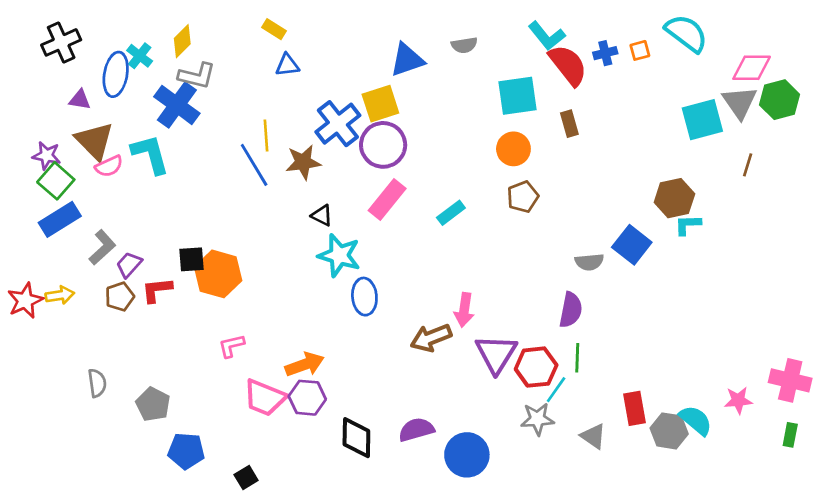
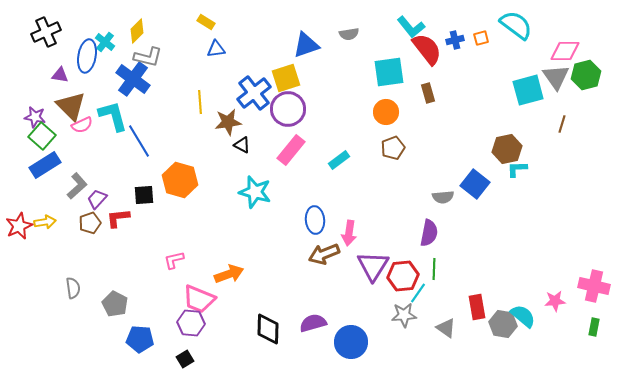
blue line: (254, 165) -> (139, 141), moved
black triangle: (322, 215) -> (242, 145), moved
orange hexagon: (218, 274) -> (180, 180), moved
blue ellipse: (364, 297) -> (315, 220), moved
purple hexagon: (307, 398) -> (191, 323), moved

